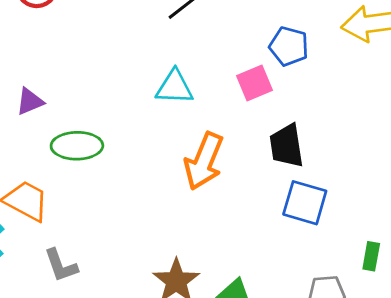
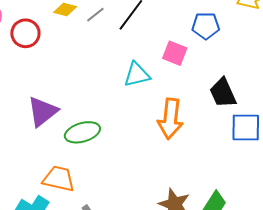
pink square: (254, 83) -> (175, 53), moved, turned -30
purple triangle: (30, 102) -> (42, 112), size x1.6

